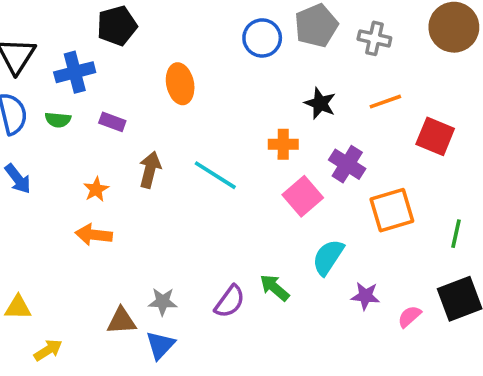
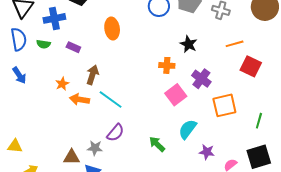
orange line: (385, 102) -> (235, 44), moved
cyan line: (215, 175) -> (111, 99), moved
orange arrow: (94, 235) -> (80, 99), moved
purple semicircle: (230, 302) -> (115, 133), moved

